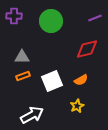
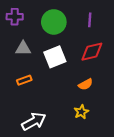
purple line: (95, 18) -> (90, 20), moved, turned -64
gray triangle: (22, 57) -> (23, 48), moved
white square: (52, 81) -> (55, 57), moved

